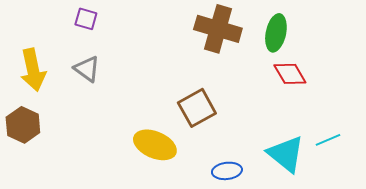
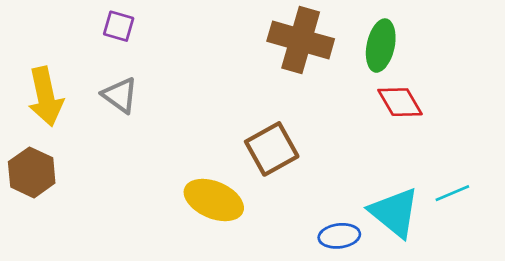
blue ellipse: (227, 171) -> (339, 236), moved

